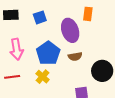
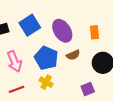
orange rectangle: (88, 14) -> (94, 32), moved
blue square: (40, 17) -> (30, 25), size x1.5

